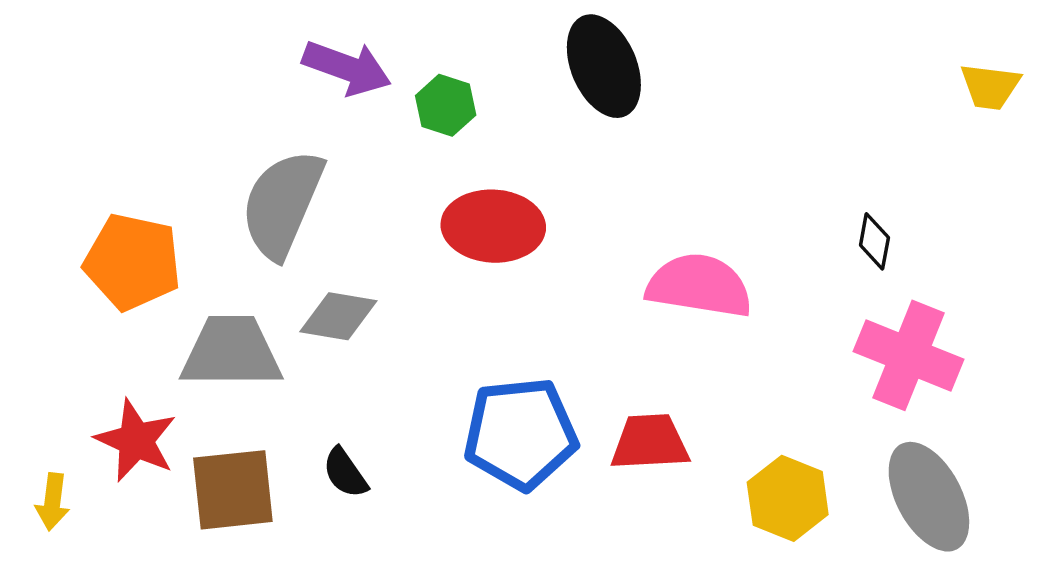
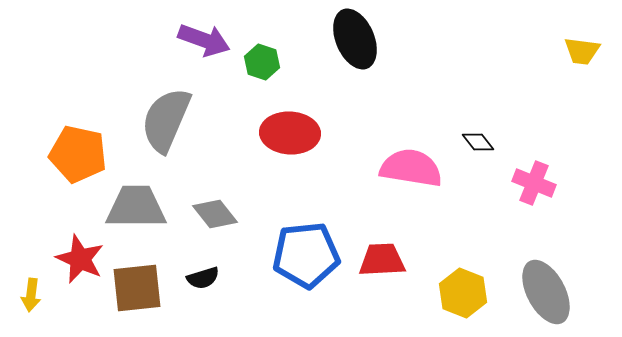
black diamond: (874, 241) -> (478, 142), moved, turned -48
gray diamond: (338, 316) -> (215, 214), moved, turned 42
pink cross: (909, 355) -> (534, 183), moved, size x0.7
black semicircle: (345, 473) -> (203, 278), turned -72

